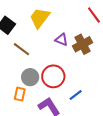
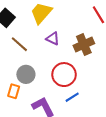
purple triangle: (61, 40) -> (53, 38), moved
red circle: (53, 76) -> (64, 75), moved

